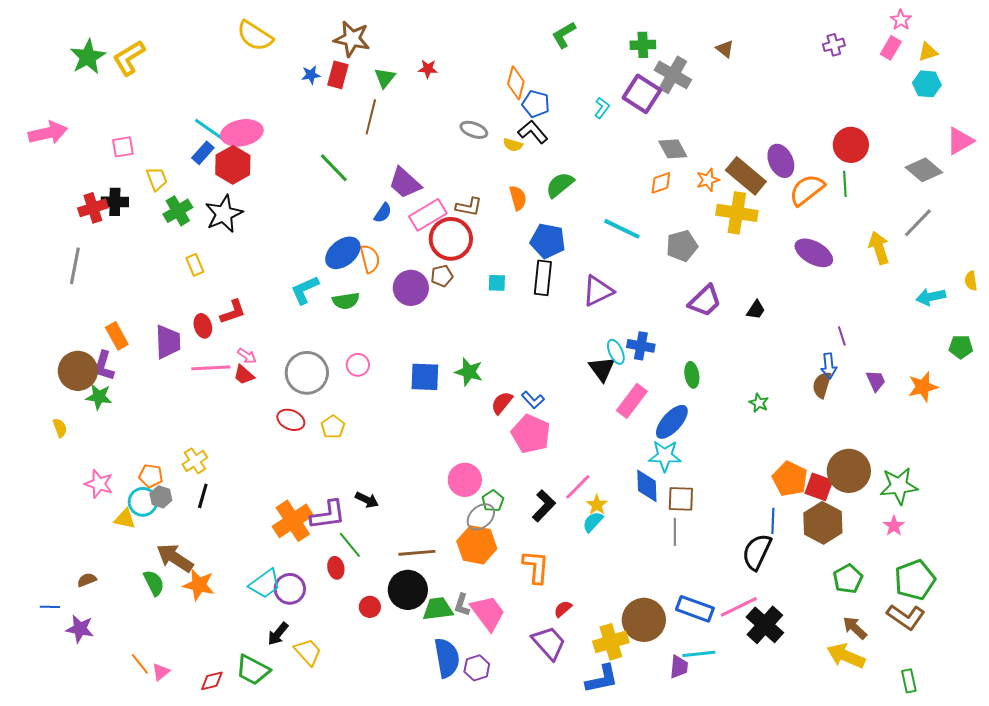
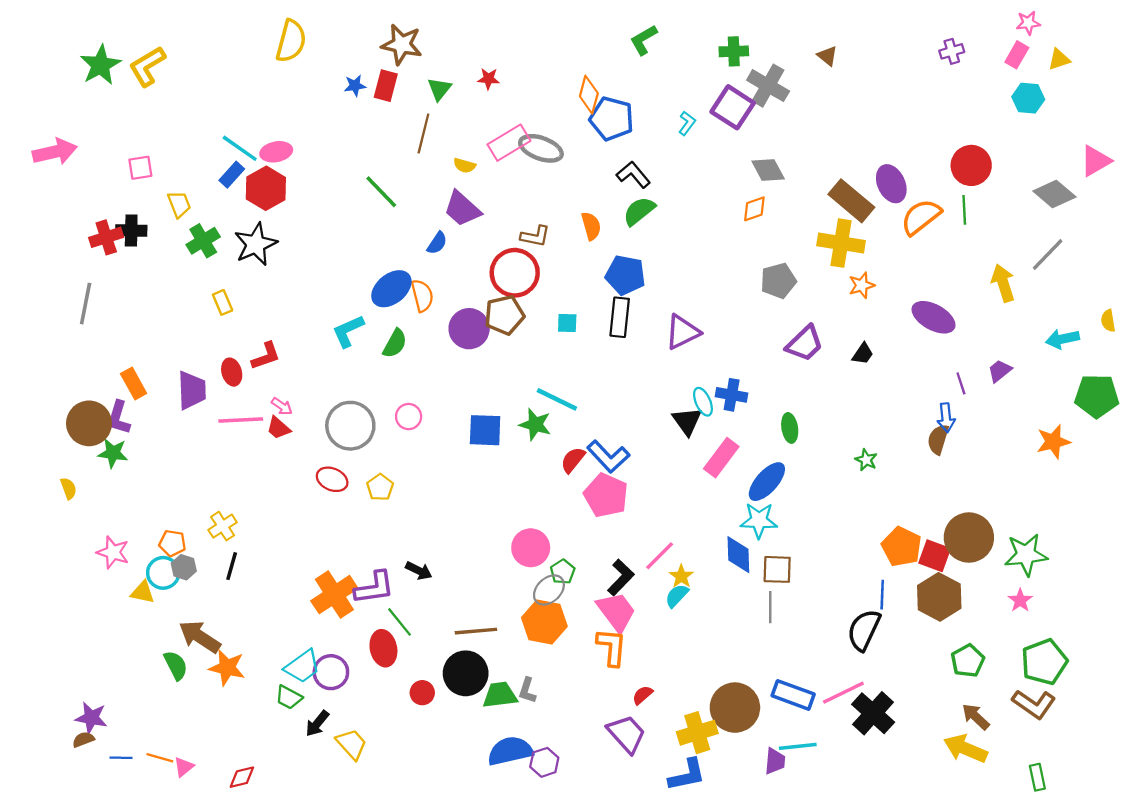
pink star: (901, 20) -> (1028, 23), turned 30
yellow semicircle: (255, 36) -> (291, 41), turned -108
cyan hexagon: (927, 84) -> (1028, 98), moved
blue pentagon: (536, 104) -> (612, 119), size x1.4
gray ellipse: (474, 130) -> (541, 148), size x1.4
black L-shape: (533, 132) -> (633, 175), moved
pink ellipse: (242, 133) -> (276, 152), size x0.7
yellow semicircle: (513, 145) -> (464, 165), moved
orange star: (708, 180) -> (862, 285), moved
pink rectangle: (428, 215) -> (509, 143), moved
cyan line: (622, 229) -> (557, 399), moved
purple ellipse: (814, 253) -> (934, 317), moved
brown pentagon: (442, 276) -> (504, 315), size x1.6
green semicircle: (346, 301) -> (395, 343), turned -52
green pentagon: (961, 347) -> (1097, 396), size x1.6
purple trapezoid: (876, 381) -> (1000, 371), moved, turned -105
blue L-shape: (533, 400) -> (608, 456), size x1.6
red ellipse: (336, 568) -> (383, 648), size x1.4
brown semicircle: (87, 580) -> (83, 739), moved
blue line: (50, 607) -> (121, 758), moved
pink trapezoid: (488, 613) -> (616, 612), moved
blue semicircle: (447, 658) -> (510, 751), turned -93
orange line: (140, 664) -> (160, 758), turned -35
green trapezoid: (253, 670) -> (289, 697), moved, size x0.7

